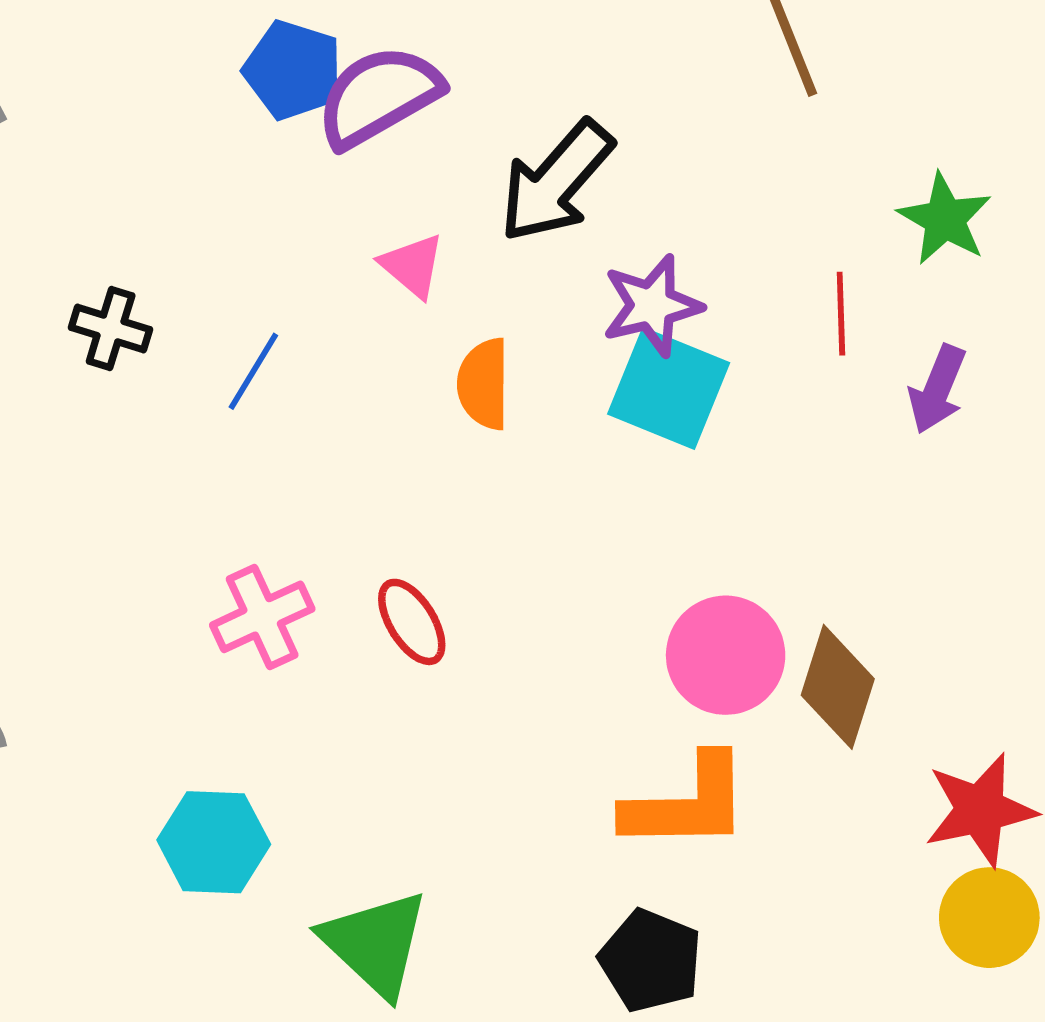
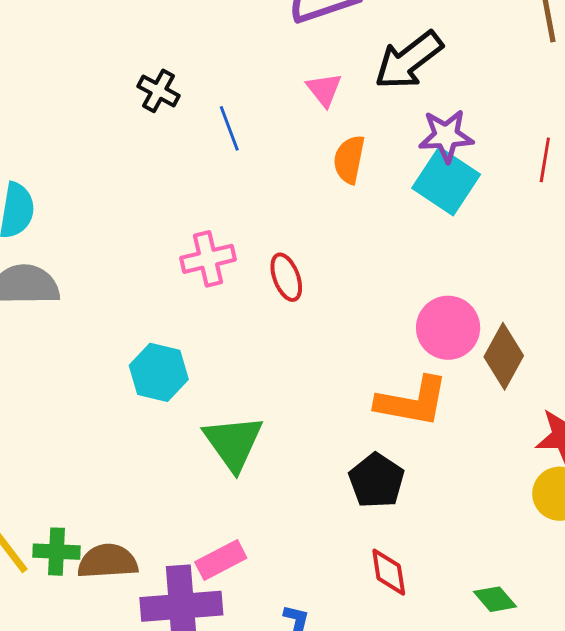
blue line: (253, 371) -> (229, 128), turned -63

